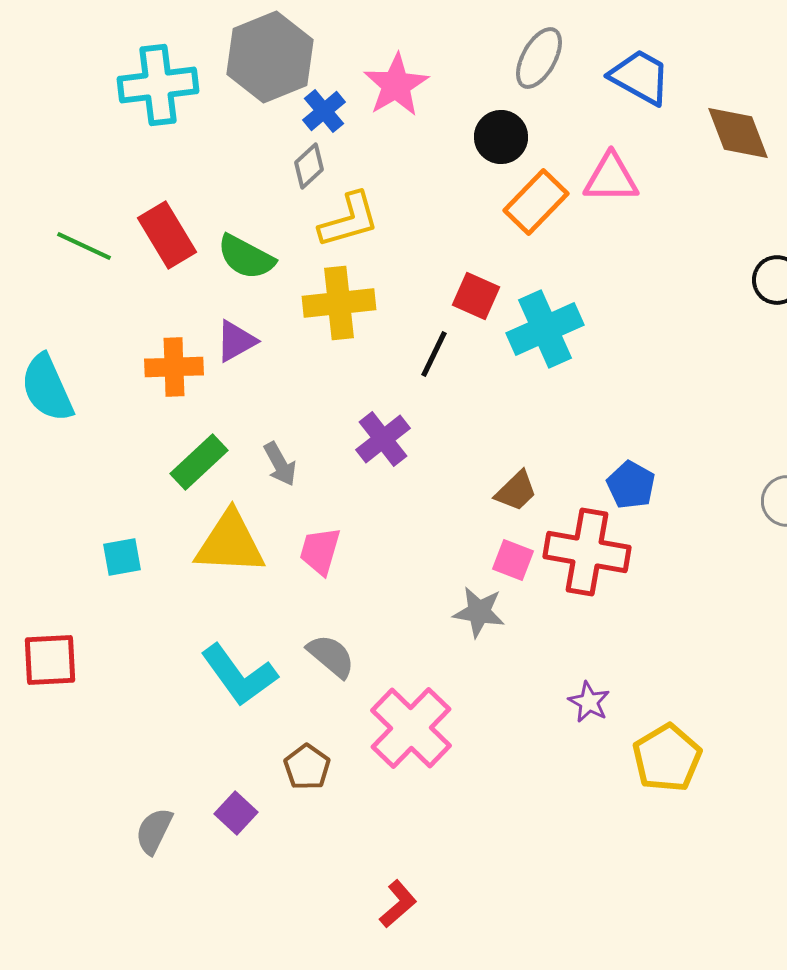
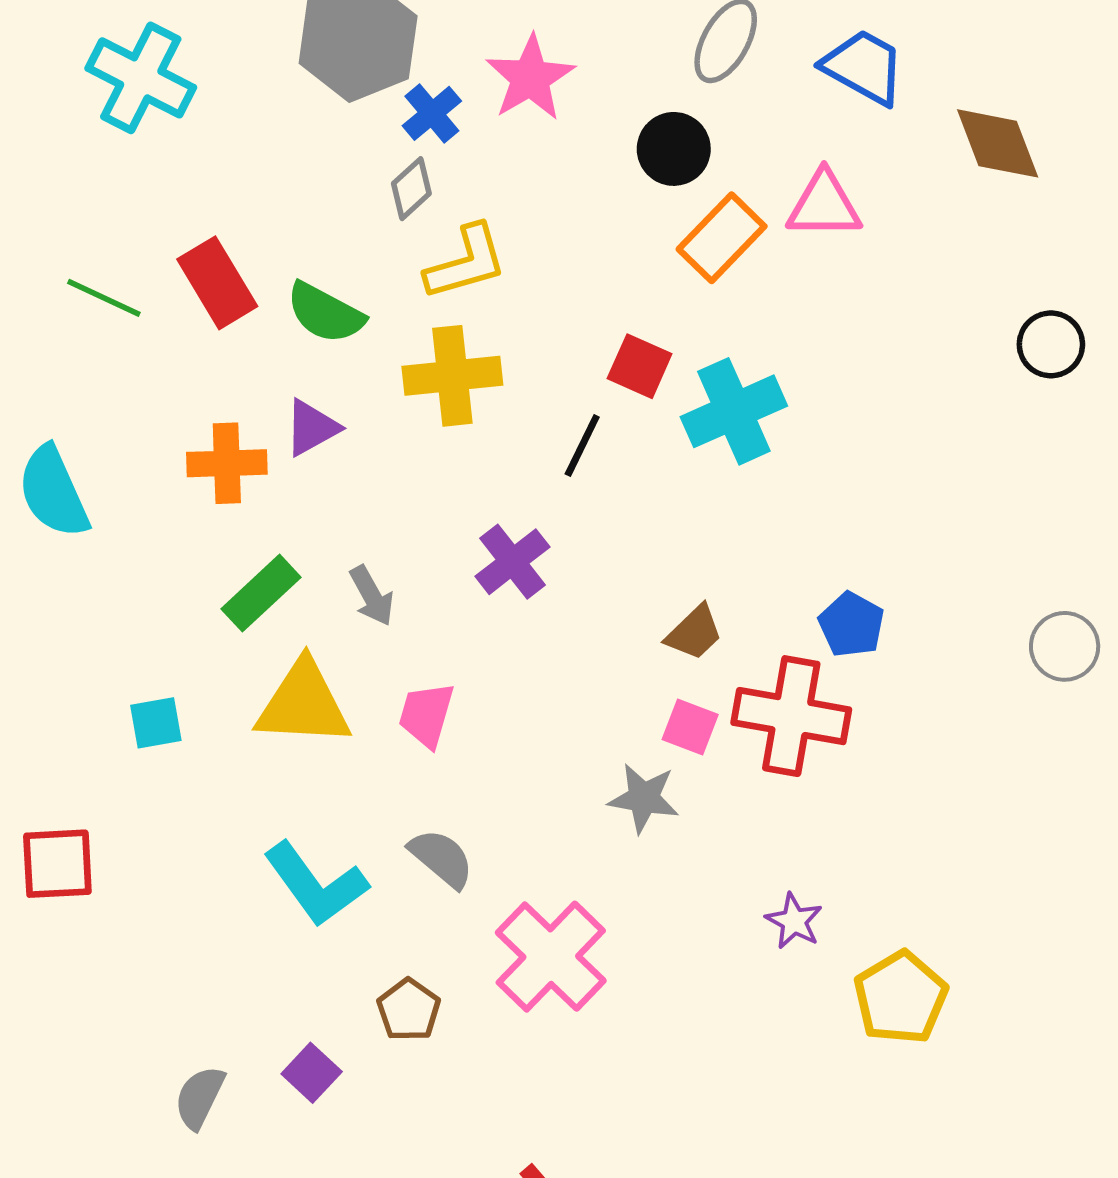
cyan cross: (158, 85) -> (141, 78), moved, turned 34

